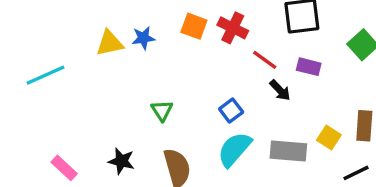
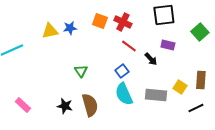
red line: (265, 60) -> (129, 46), moved
cyan semicircle: (234, 149) -> (124, 94), turned -65
black star: (121, 161) -> (65, 106), moved

